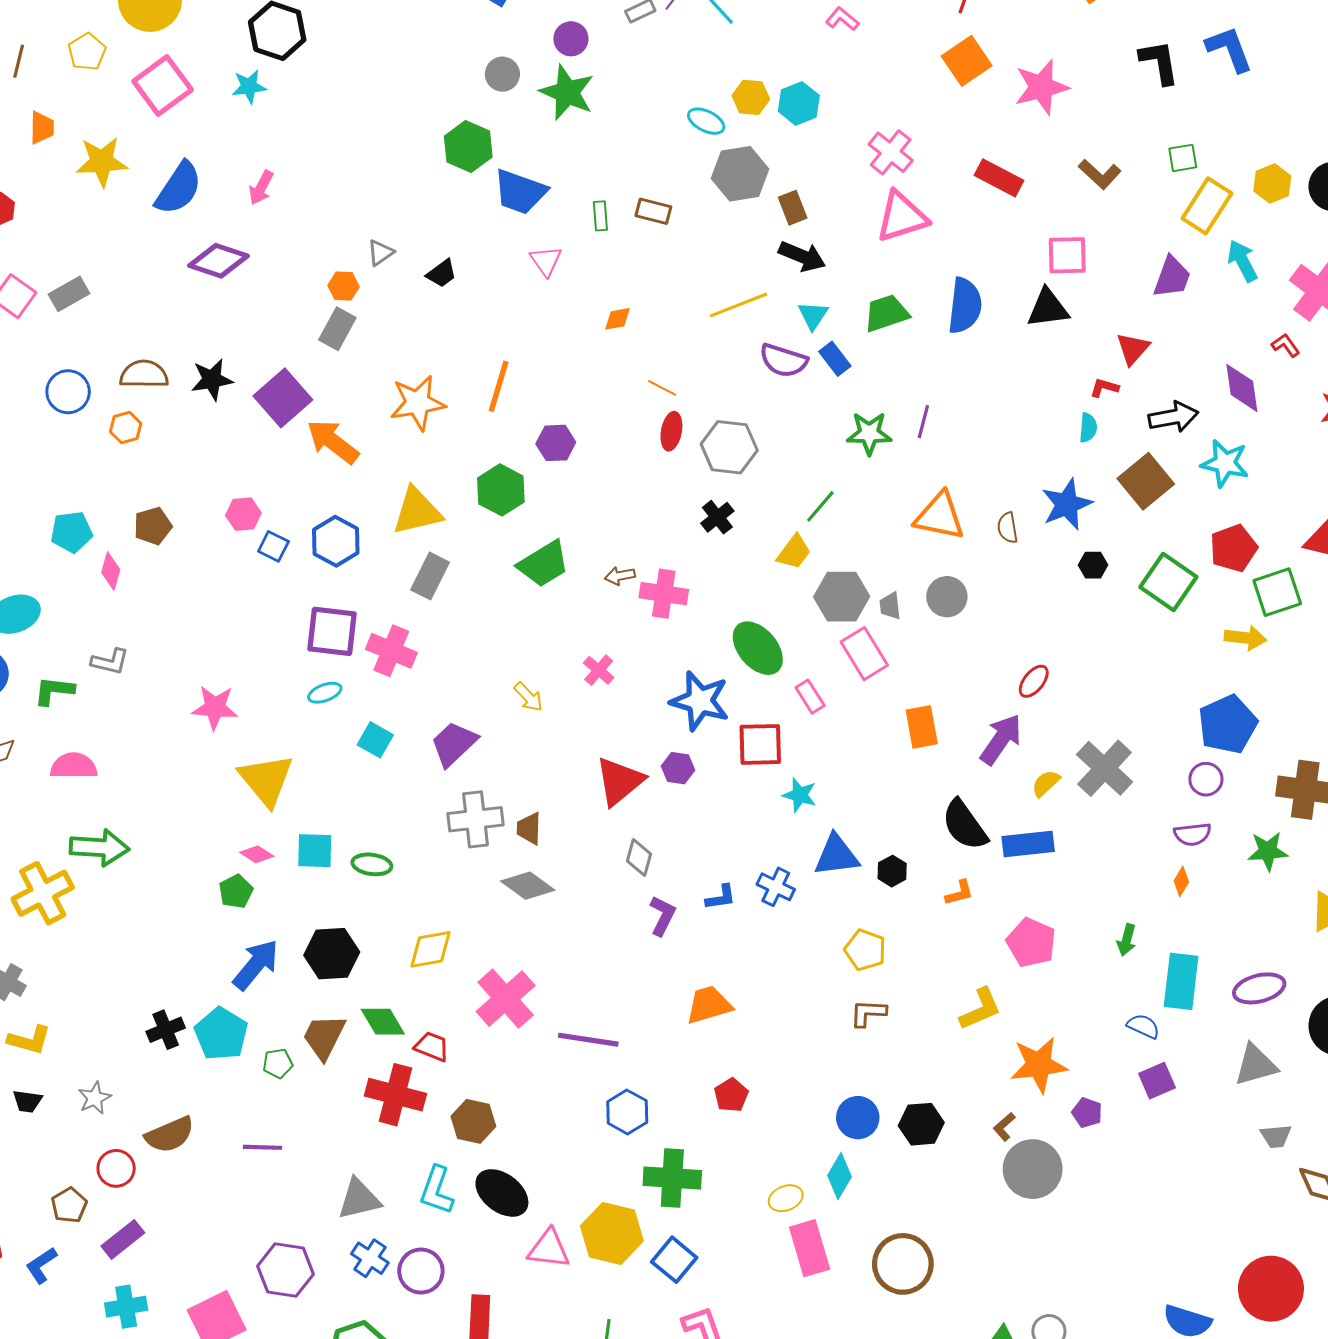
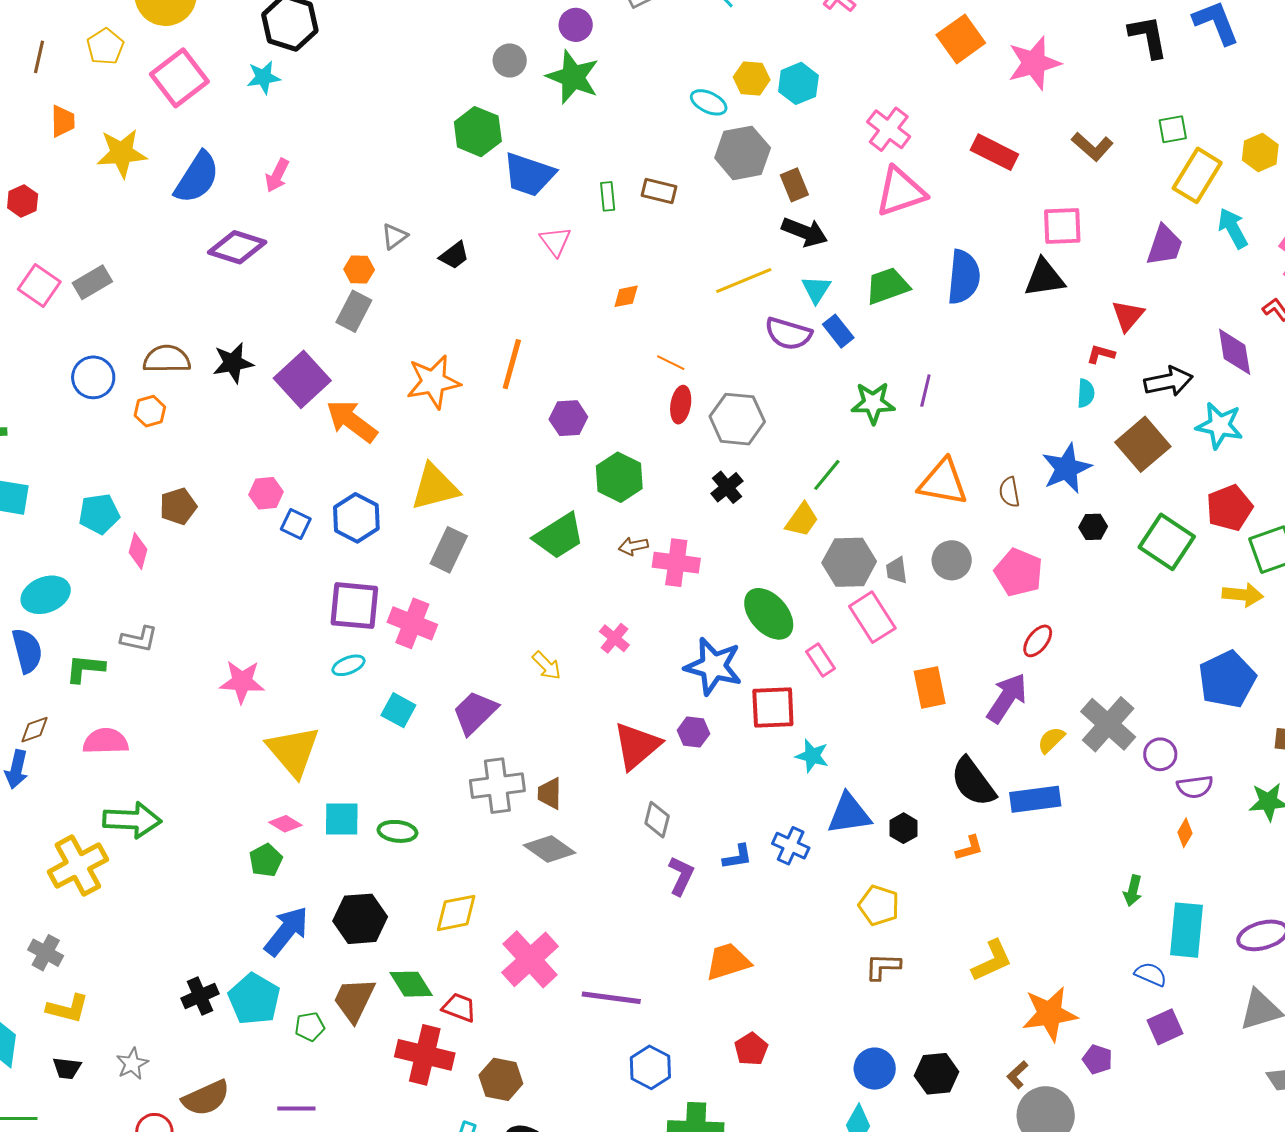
green hexagon: (501, 490) -> (619, 477), moved
purple circle: (1206, 779) -> (1160, 754), moved
pink pentagon: (1031, 943) -> (1019, 572), moved

